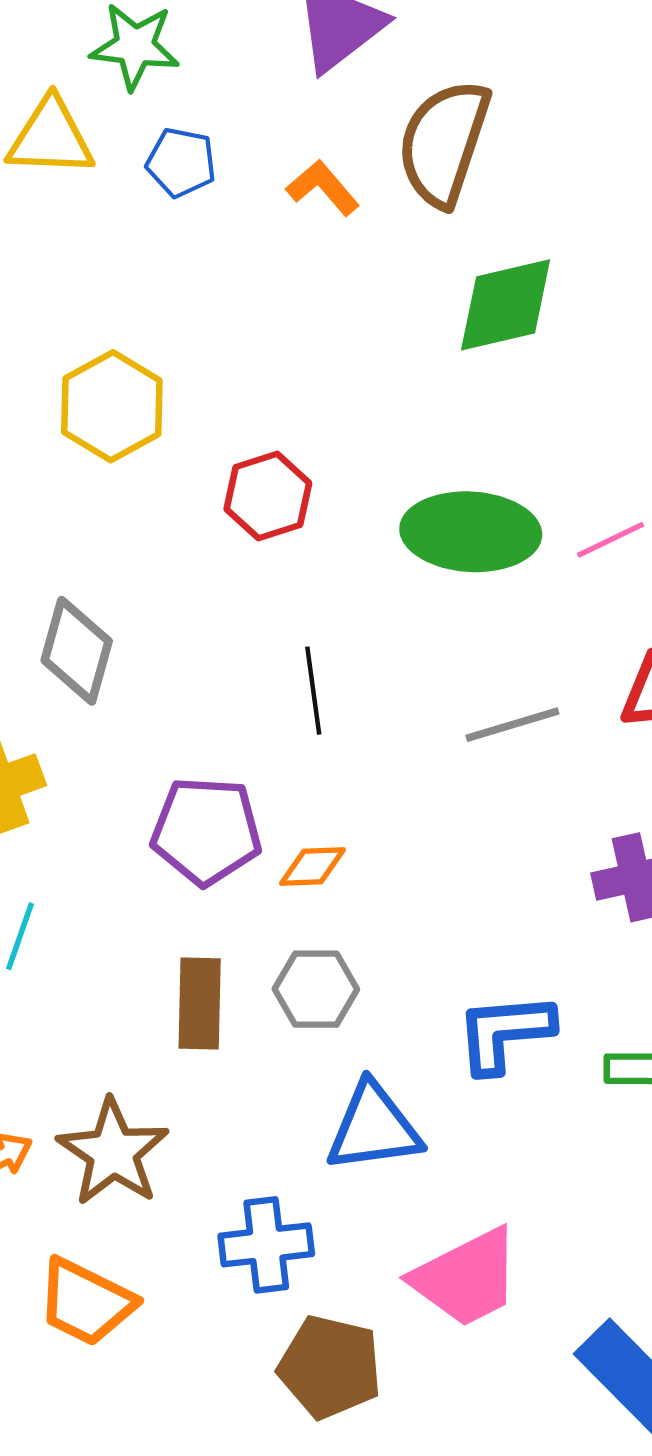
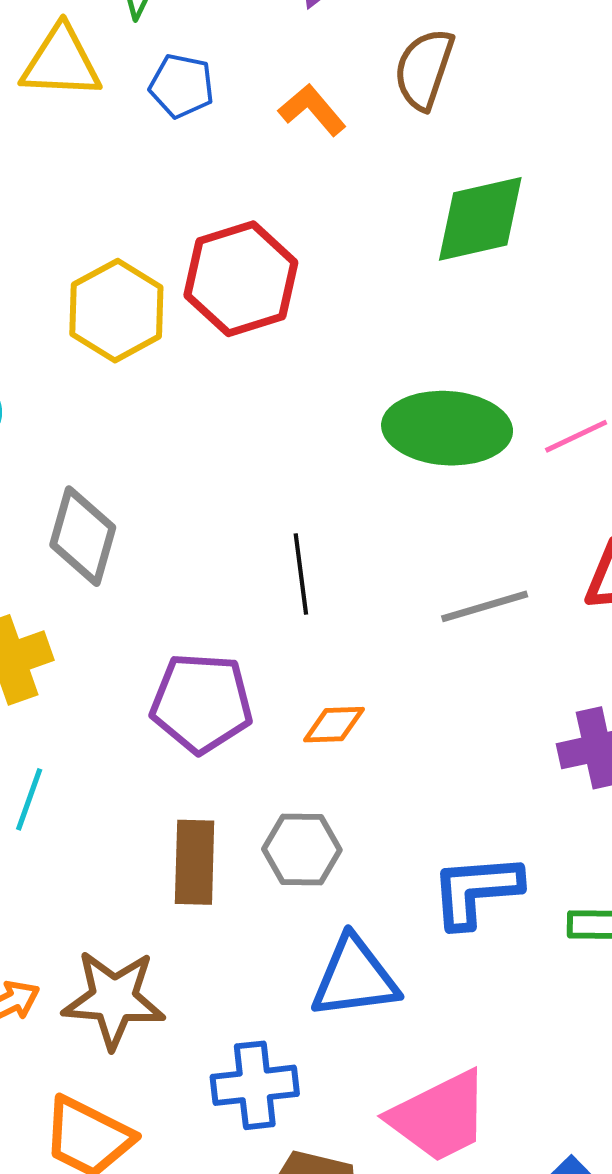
brown semicircle: (444, 143) -> (424, 69), size x0.7
red hexagon: (268, 496) -> (241, 279), moved, size x1.4
orange diamond: (313, 867) -> (334, 725), moved
brown star: (113, 1152) -> (114, 999), turned -30

